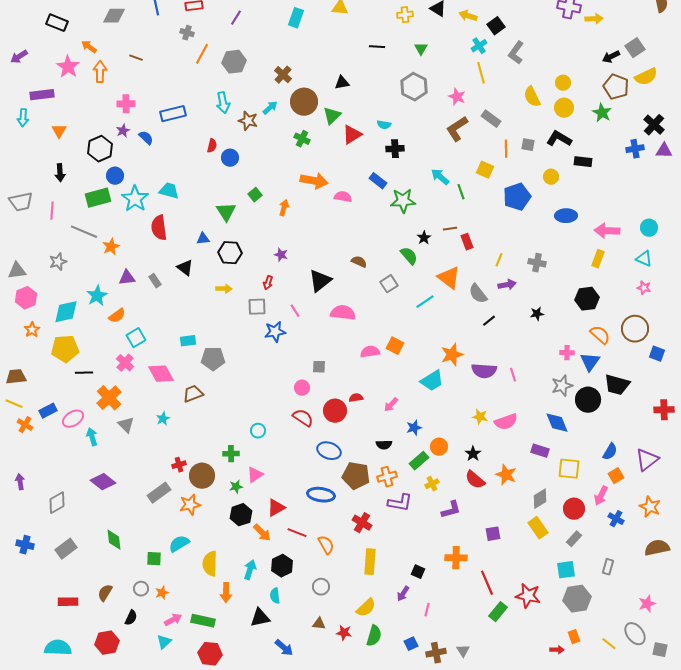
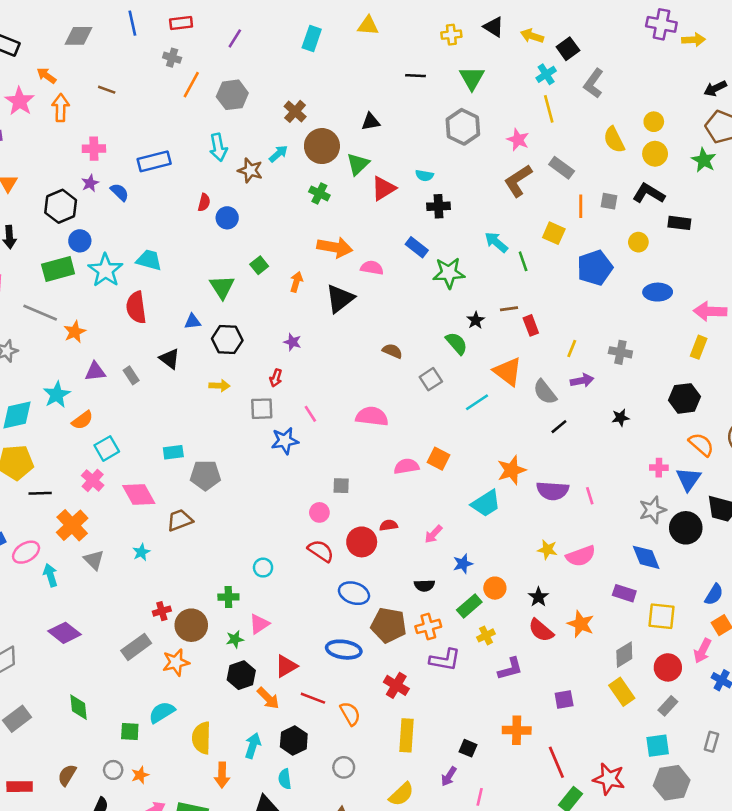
green triangle: (421, 49) -> (472, 78), size x1.5
black triangle: (320, 281) -> (340, 299), moved

